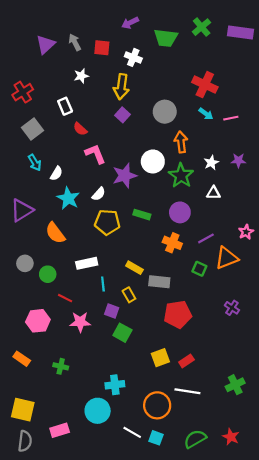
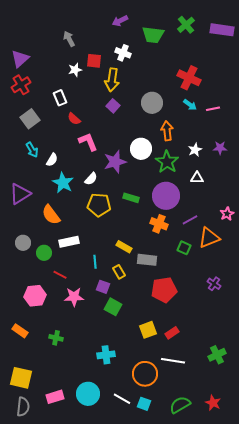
purple triangle: (46, 44) -> (20, 59), moved
red square: (102, 48) -> (94, 61), moved
purple circle: (180, 212) -> (166, 196), size x1.4
white rectangle: (87, 263) -> (69, 242), moved
cyan circle: (98, 411) -> (88, 394), moved

